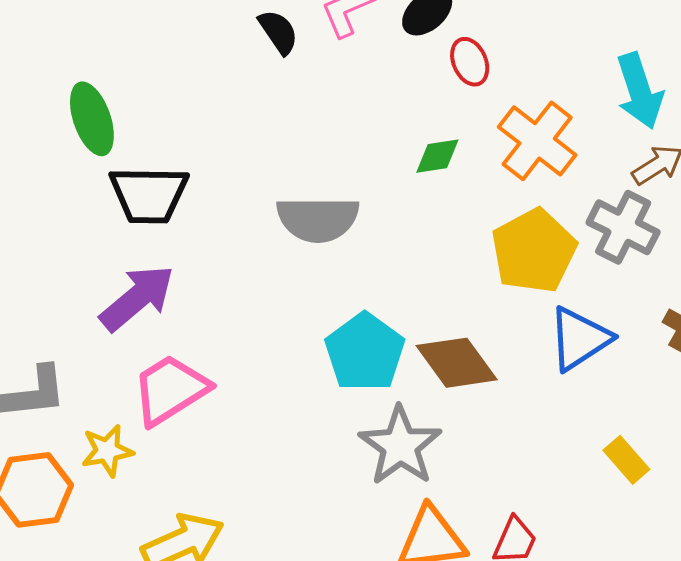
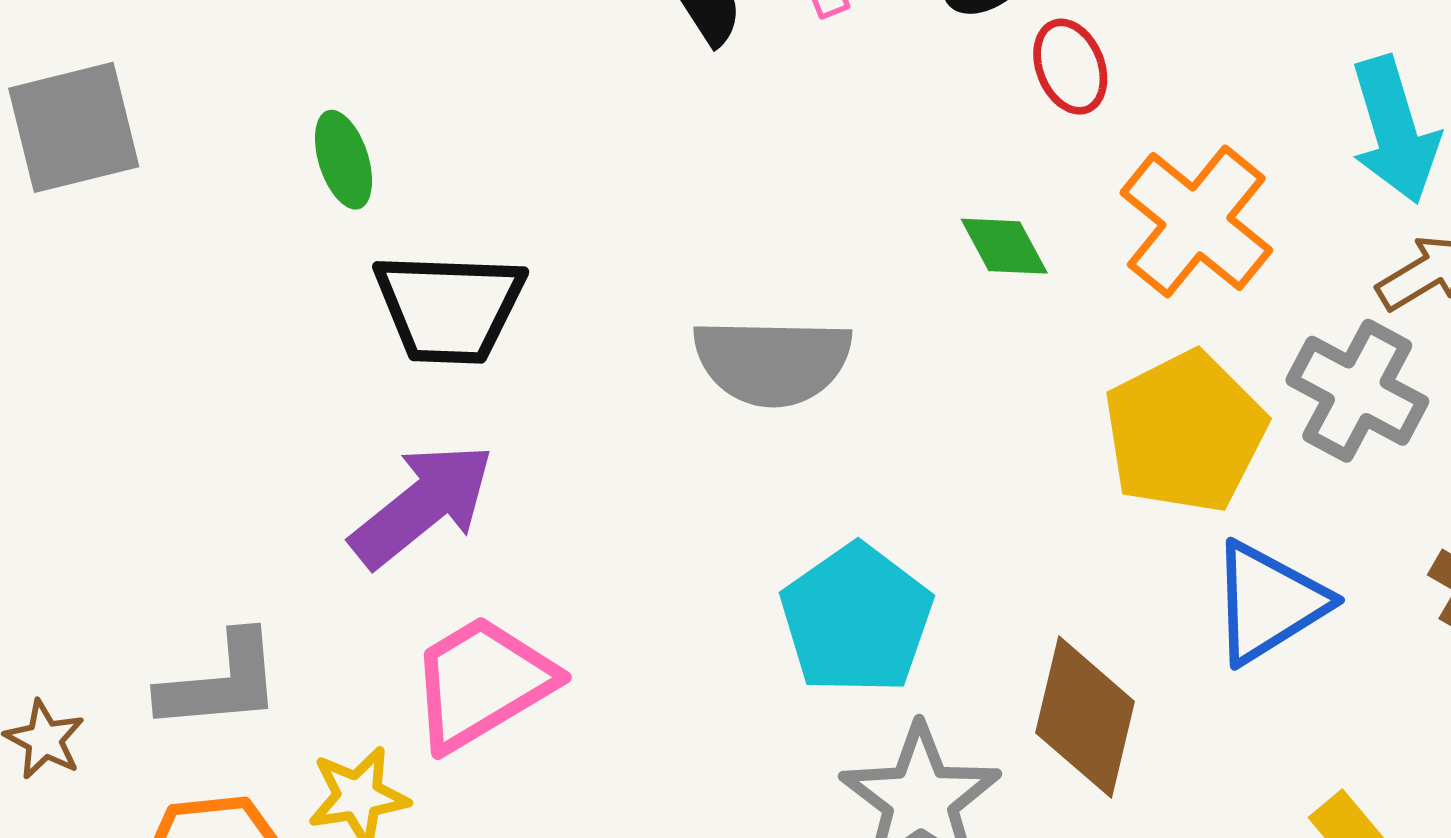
green ellipse: (92, 119) -> (344, 160), size x0.7
green diamond: (437, 156) -> (1004, 246), turned 69
brown diamond: (457, 363) -> (1085, 717), moved, turned 48

